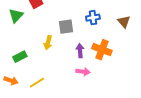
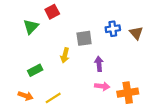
brown triangle: (124, 22) -> (136, 33), moved
orange cross: (102, 50) -> (128, 93), moved, turned -30

